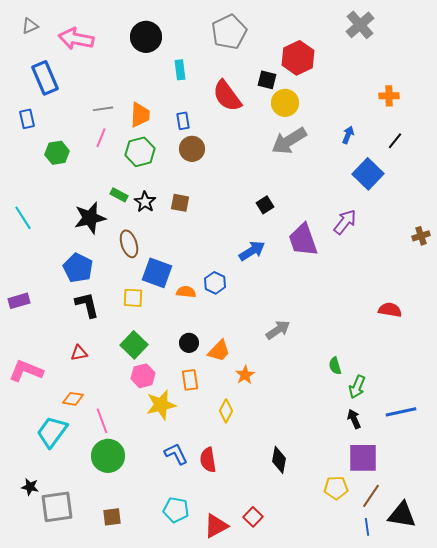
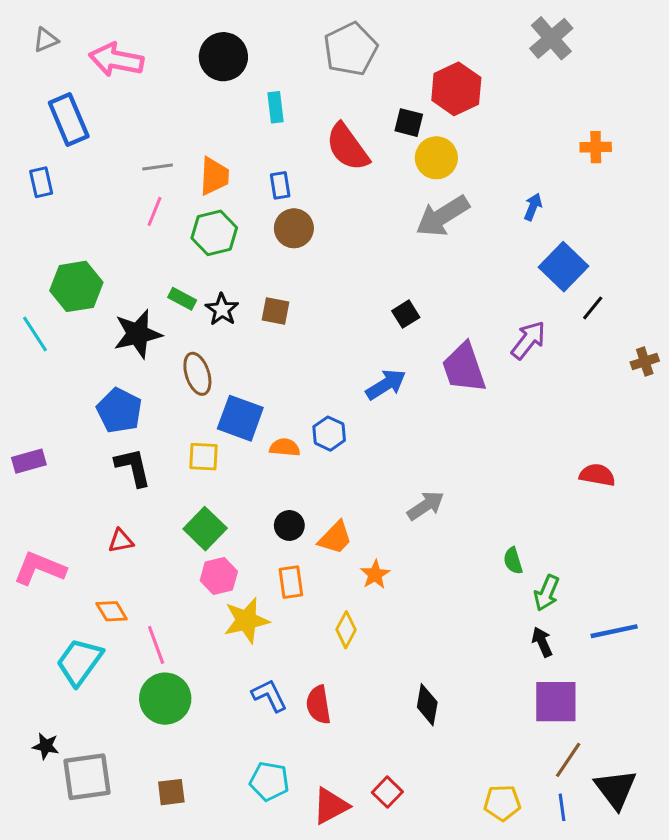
black line: (395, 141) -> (593, 308), moved
green hexagon: (57, 153) -> (76, 286), moved, size x1.4
orange diamond: (73, 399) -> (112, 611), turned 50
yellow pentagon: (336, 488) -> (502, 803), moved
black triangle: (402, 515) -> (616, 789), turned 44

